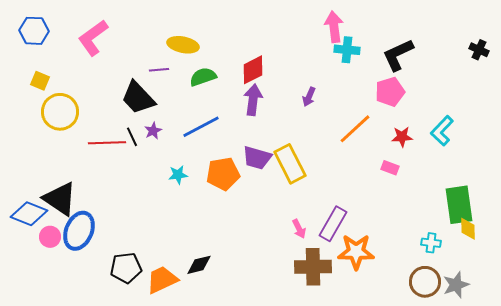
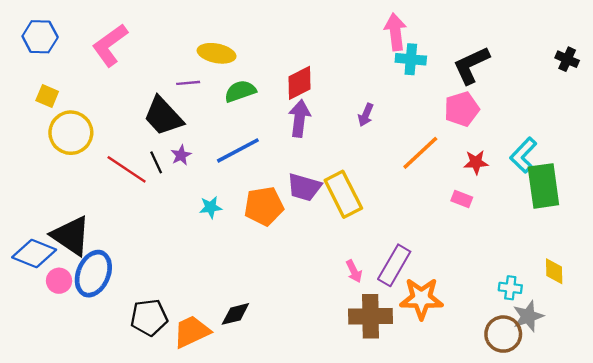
red line: (107, 143) -> (127, 169), turned 36
green rectangle: (459, 205) -> (543, 186), moved
gray star: (456, 285) -> (528, 316), moved

